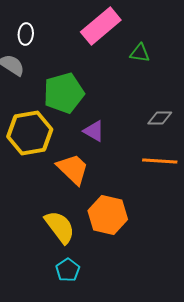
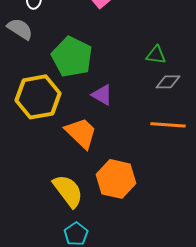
green triangle: (140, 53) -> (156, 55), moved
green pentagon: (64, 93) -> (72, 57), turned -30

